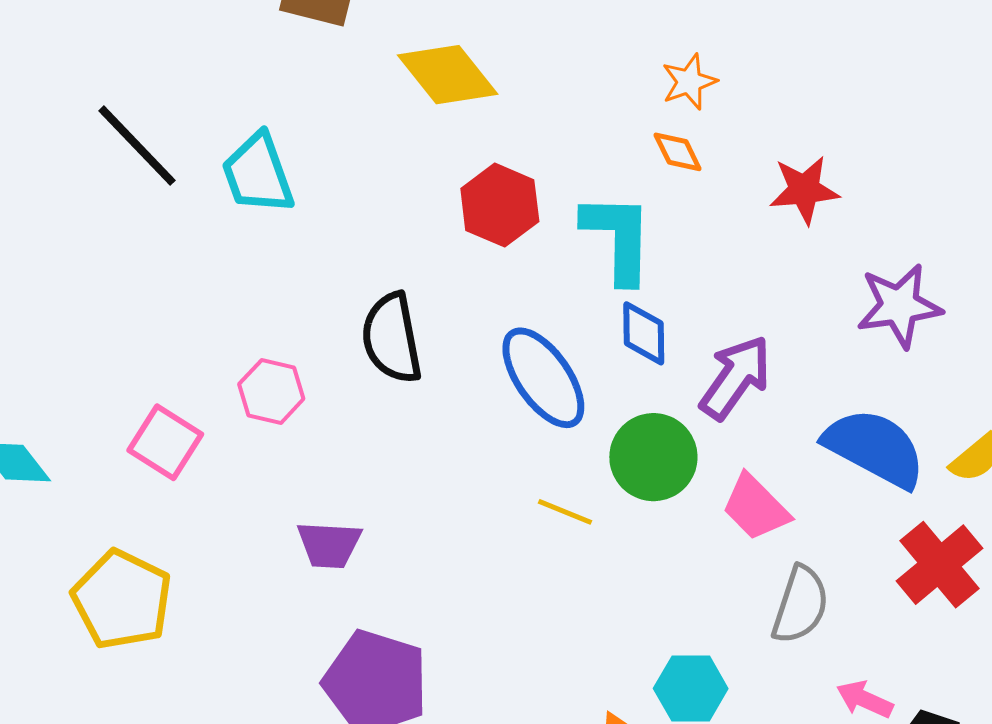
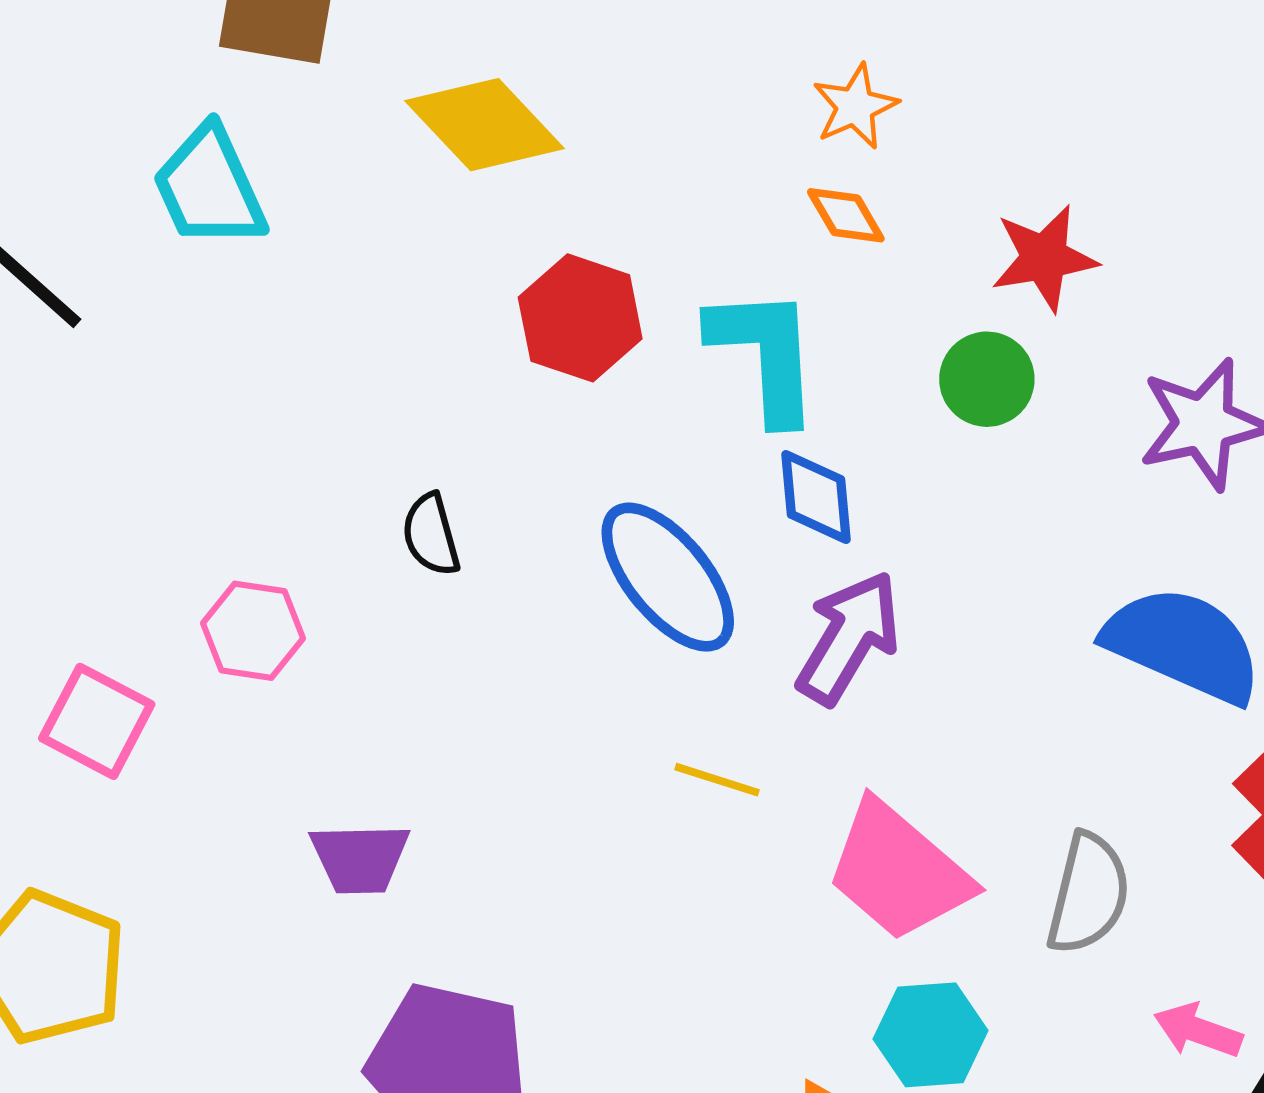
cyan trapezoid: (258, 174) -> (209, 187), moved
black semicircle: (392, 338) -> (431, 535), size x0.6
purple arrow: (736, 378) -> (849, 638), moved
green circle: (653, 457) -> (987, 379), moved, size x0.7
pink trapezoid: (756, 507) -> (899, 871), moved, size x1.4

